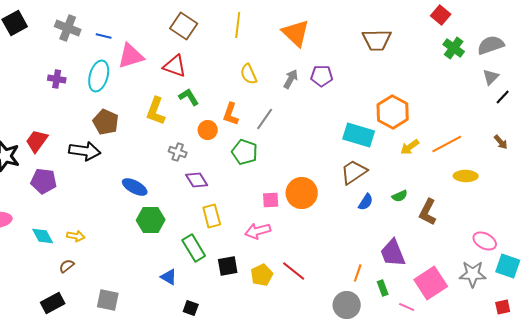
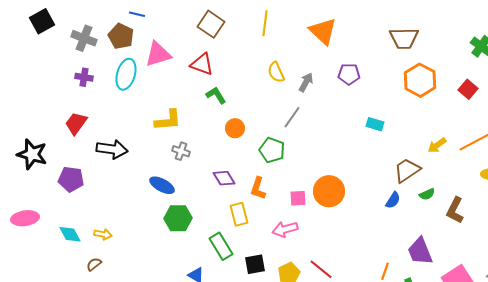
red square: (441, 15) -> (468, 89), moved
gray cross: (68, 28) -> (84, 38), moved
blue line: (104, 36) -> (137, 14), moved
gray arrow: (291, 79) -> (306, 82), moved
yellow L-shape: (156, 111) -> (168, 120), moved, turned -116
orange hexagon: (393, 112) -> (420, 80), moved
orange L-shape: (231, 114) -> (258, 188), moved
brown pentagon: (106, 122) -> (121, 36), moved
cyan rectangle: (359, 135) -> (375, 124), moved, size x0.6
red trapezoid: (37, 141) -> (76, 123), moved
gray cross: (178, 152) -> (181, 151), moved
brown trapezoid: (354, 172) -> (407, 170), moved

